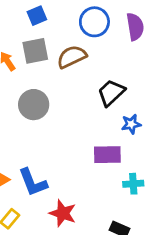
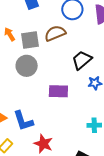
gray square: (35, 51) -> (30, 40), moved
purple rectangle: (107, 155) -> (58, 91), moved

